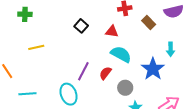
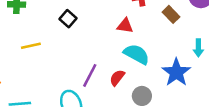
black square: (81, 26) -> (68, 19), moved

